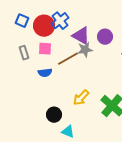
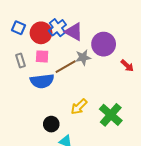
purple triangle: (81, 36) -> (74, 32), moved
purple circle: (105, 37) -> (104, 44), size x1.5
blue semicircle: (45, 73) -> (42, 81), size x1.6

